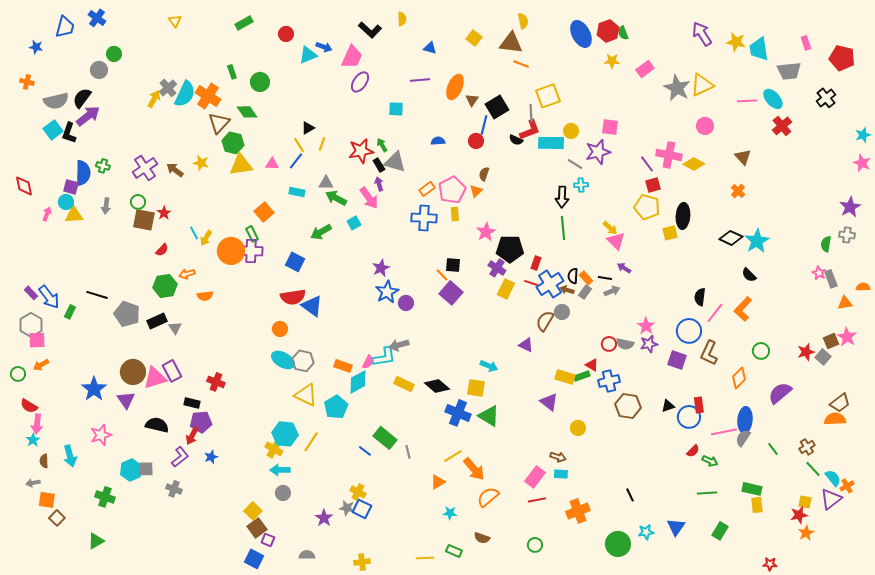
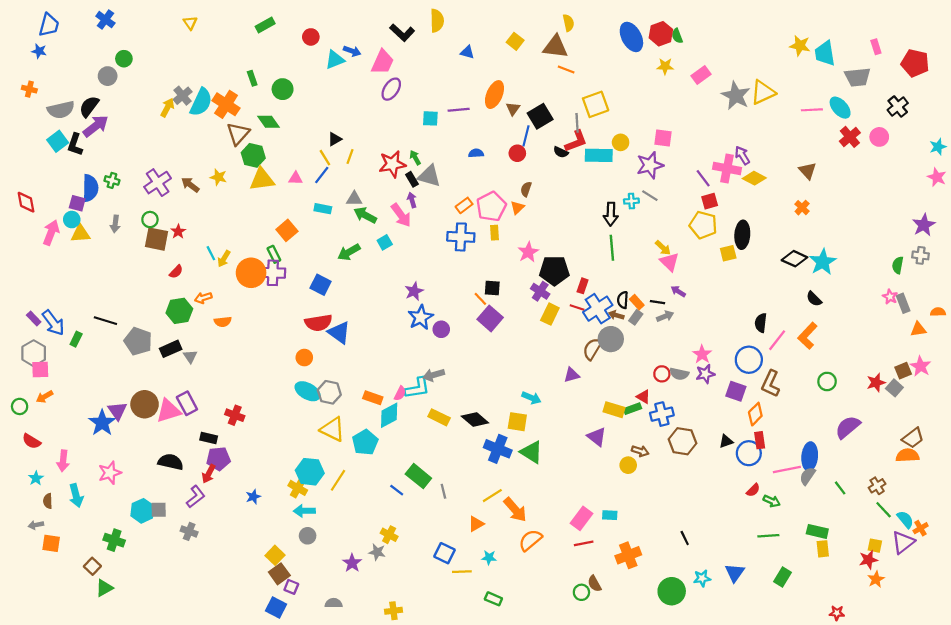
yellow semicircle: (402, 19) -> (437, 21), size x1.5
blue trapezoid: (65, 27) -> (49, 25), moved
purple arrow: (702, 34) -> (742, 155), moved, size x0.7
purple line: (420, 80) -> (459, 110), moved
pink circle: (705, 126) -> (879, 137), moved
gray line: (575, 164) -> (650, 196), moved
pink arrow: (47, 214) -> (51, 233), size x1.6
gray circle: (562, 312) -> (611, 339), size x1.5
purple triangle: (526, 345) -> (572, 375), turned -42
orange diamond: (739, 378) -> (755, 414), moved
purple triangle: (126, 400) -> (117, 411), moved
pink arrow: (37, 424) -> (63, 461), moved
blue star: (211, 457) -> (253, 497), moved
brown arrow: (558, 457) -> (640, 451), moved
blue square: (362, 509) -> (445, 553), moved
brown square: (57, 518) -> (92, 566), moved
brown semicircle: (482, 538) -> (594, 584), moved, turned 42
yellow line: (425, 558) -> (462, 572), moved

